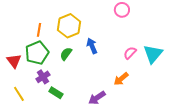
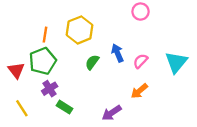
blue arrow: (92, 46) -> (117, 53), moved
pink semicircle: (130, 53) -> (141, 61), moved
green semicircle: (66, 54) -> (92, 62), moved

